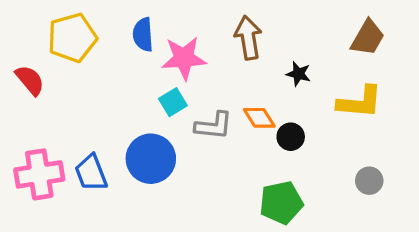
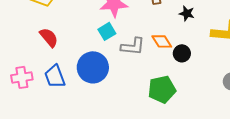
red semicircle: (30, 80) -> (49, 37), moved
pink cross: (39, 174) -> (22, 77), size x0.7
green pentagon: (281, 203) -> (162, 89), moved

